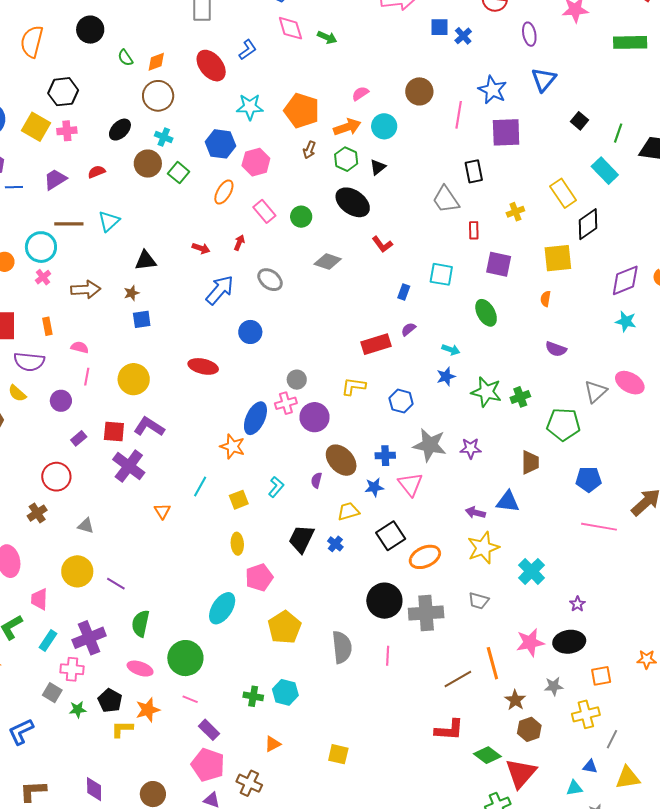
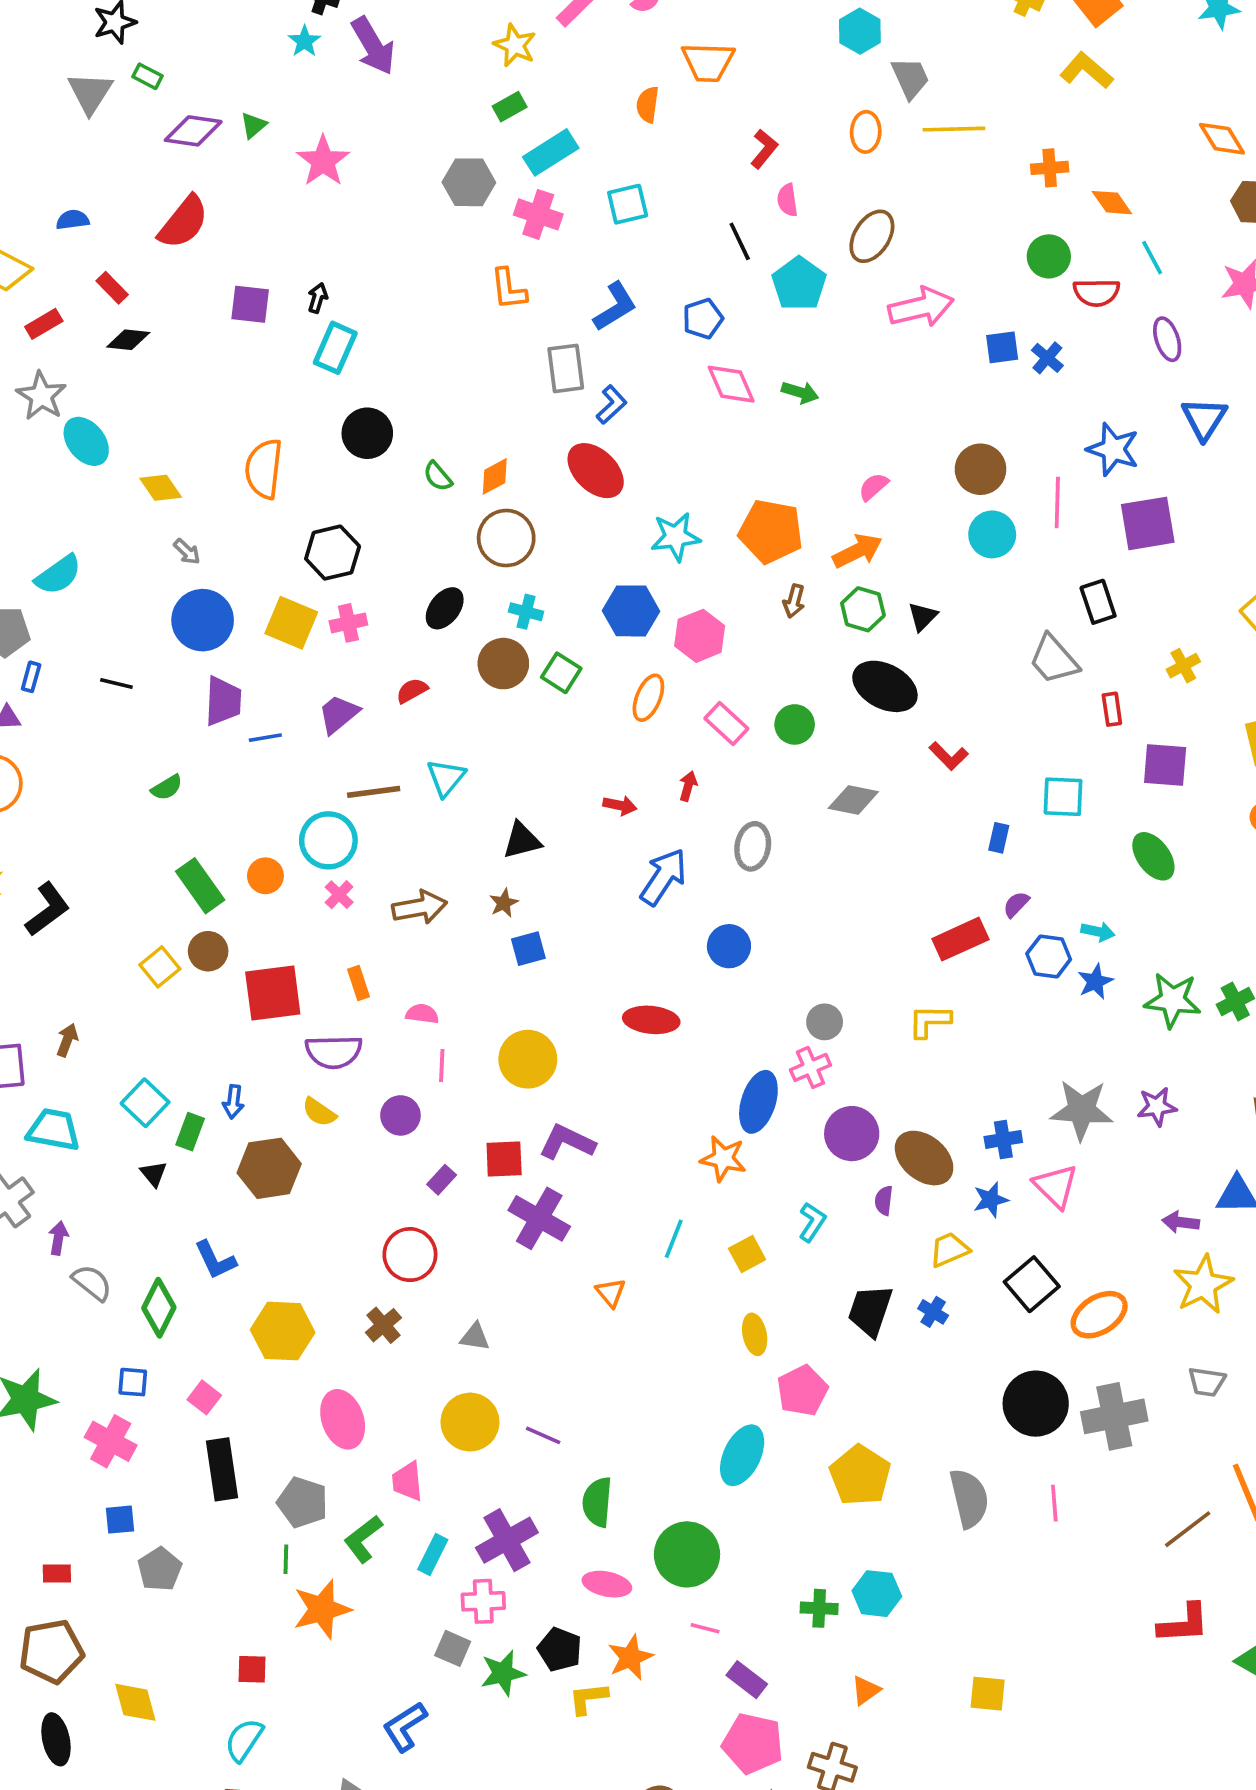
blue L-shape: (248, 50) -> (611, 405), moved
cyan circle: (384, 126) -> (992, 534), moved
gray ellipse: (270, 280) -> (753, 846), turned 70
blue hexagon: (401, 401) -> (1049, 957), moved
purple circle: (315, 417) -> (852, 1134), moved
green star: (78, 709) -> (503, 1673), size x1.4

